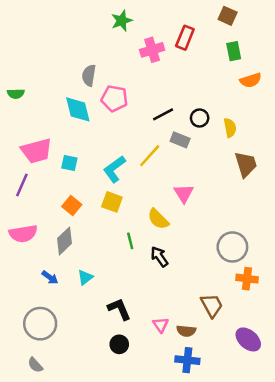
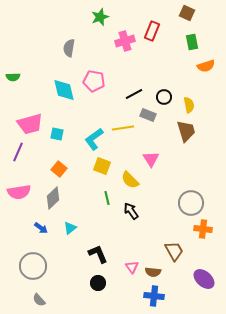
gray semicircle: (89, 75) -> (69, 48), moved
yellow line: (150, 156) -> (123, 128), turned 40
brown trapezoid: (246, 164) -> (186, 131), moved
yellow square: (112, 202) -> (102, 166), moved
gray semicircle: (35, 365) -> (39, 300), moved

